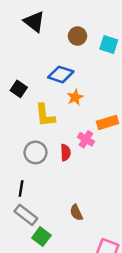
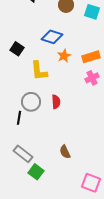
orange rectangle: (108, 122) -> (91, 57), moved
pink cross: (86, 139) -> (92, 78), moved, turned 32
black line: (21, 188) -> (19, 118), moved

